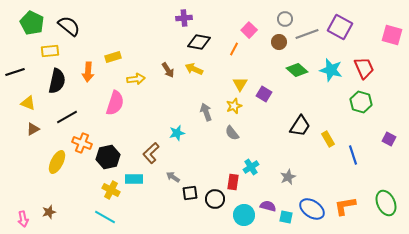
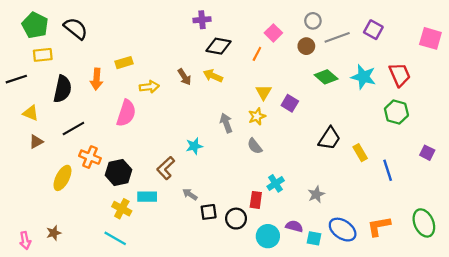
purple square: (340, 27) -> (373, 30), size x0.7
yellow rectangle: (50, 51) -> (43, 55), moved

